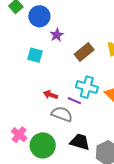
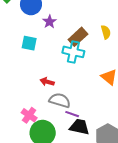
cyan cross: (87, 87) -> (73, 52), moved
purple line: (74, 101) -> (72, 114), moved
pink cross: (19, 135) -> (29, 115), moved

